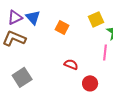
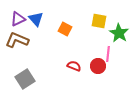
yellow square: (96, 19) -> (99, 21), turned 35
red circle: (90, 83) -> (98, 66), moved

